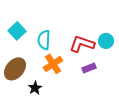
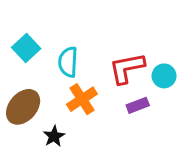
cyan circle: (106, 41) -> (164, 76), moved
red L-shape: (82, 44) -> (127, 68), turned -30

